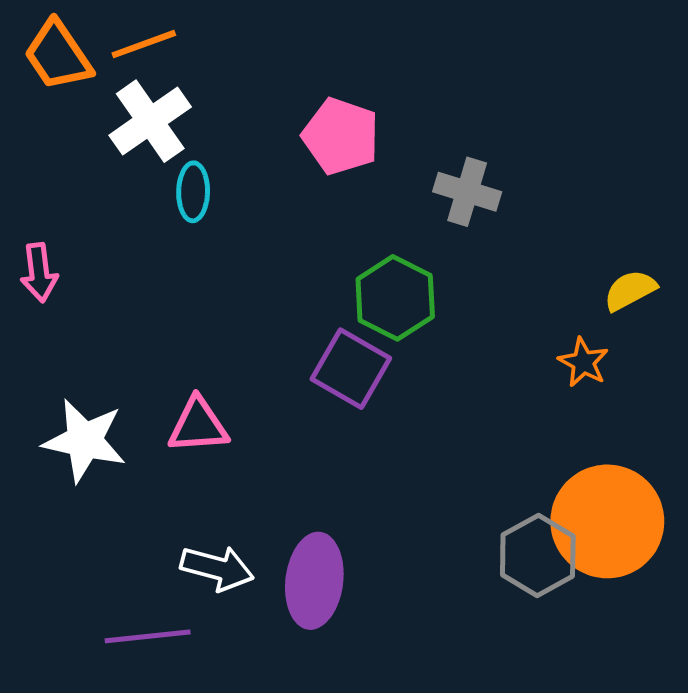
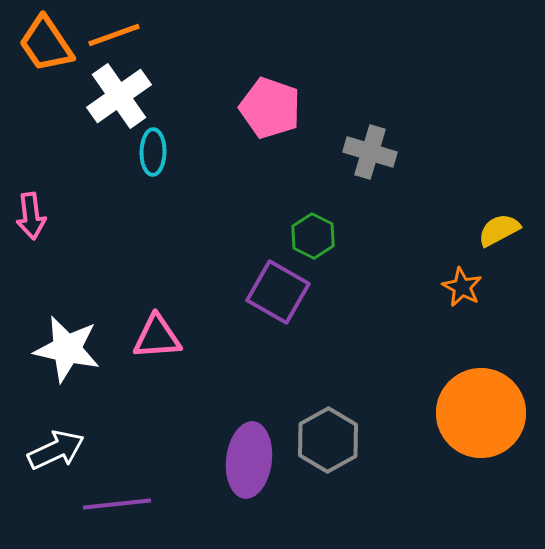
green hexagon: (395, 298) -> (313, 236), size x0.7
gray hexagon: (538, 556) -> (328, 440), moved
white arrow: (217, 568) -> (56, 450), moved, turned -40

